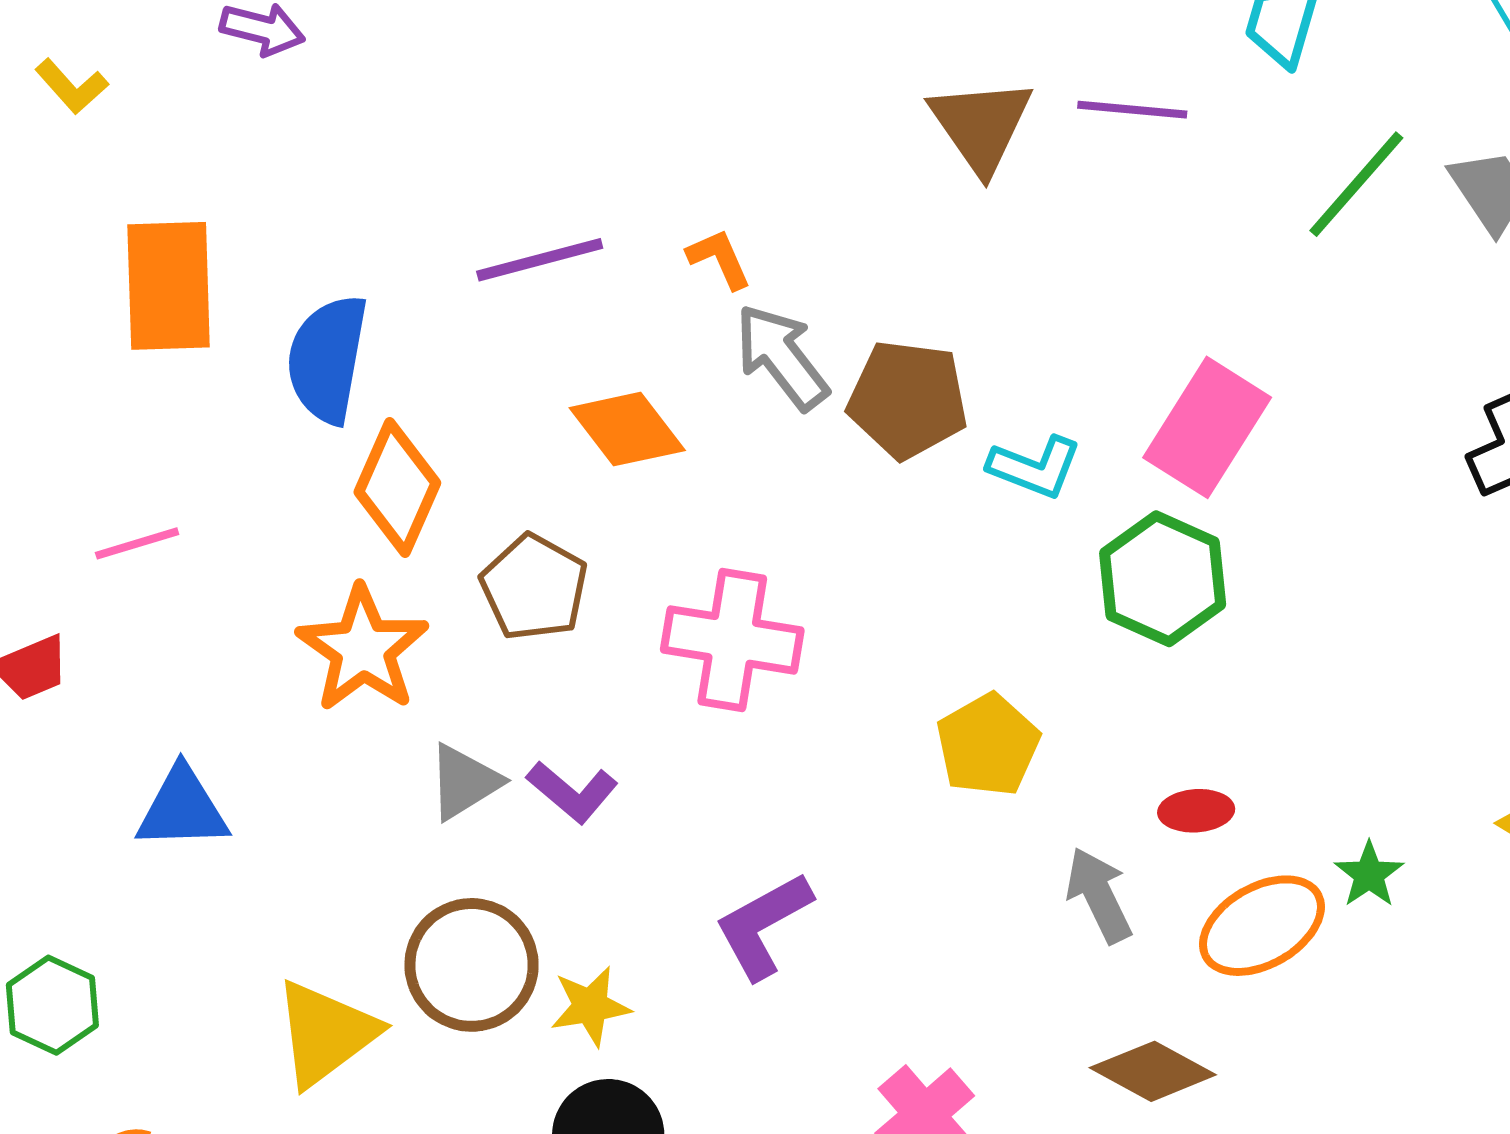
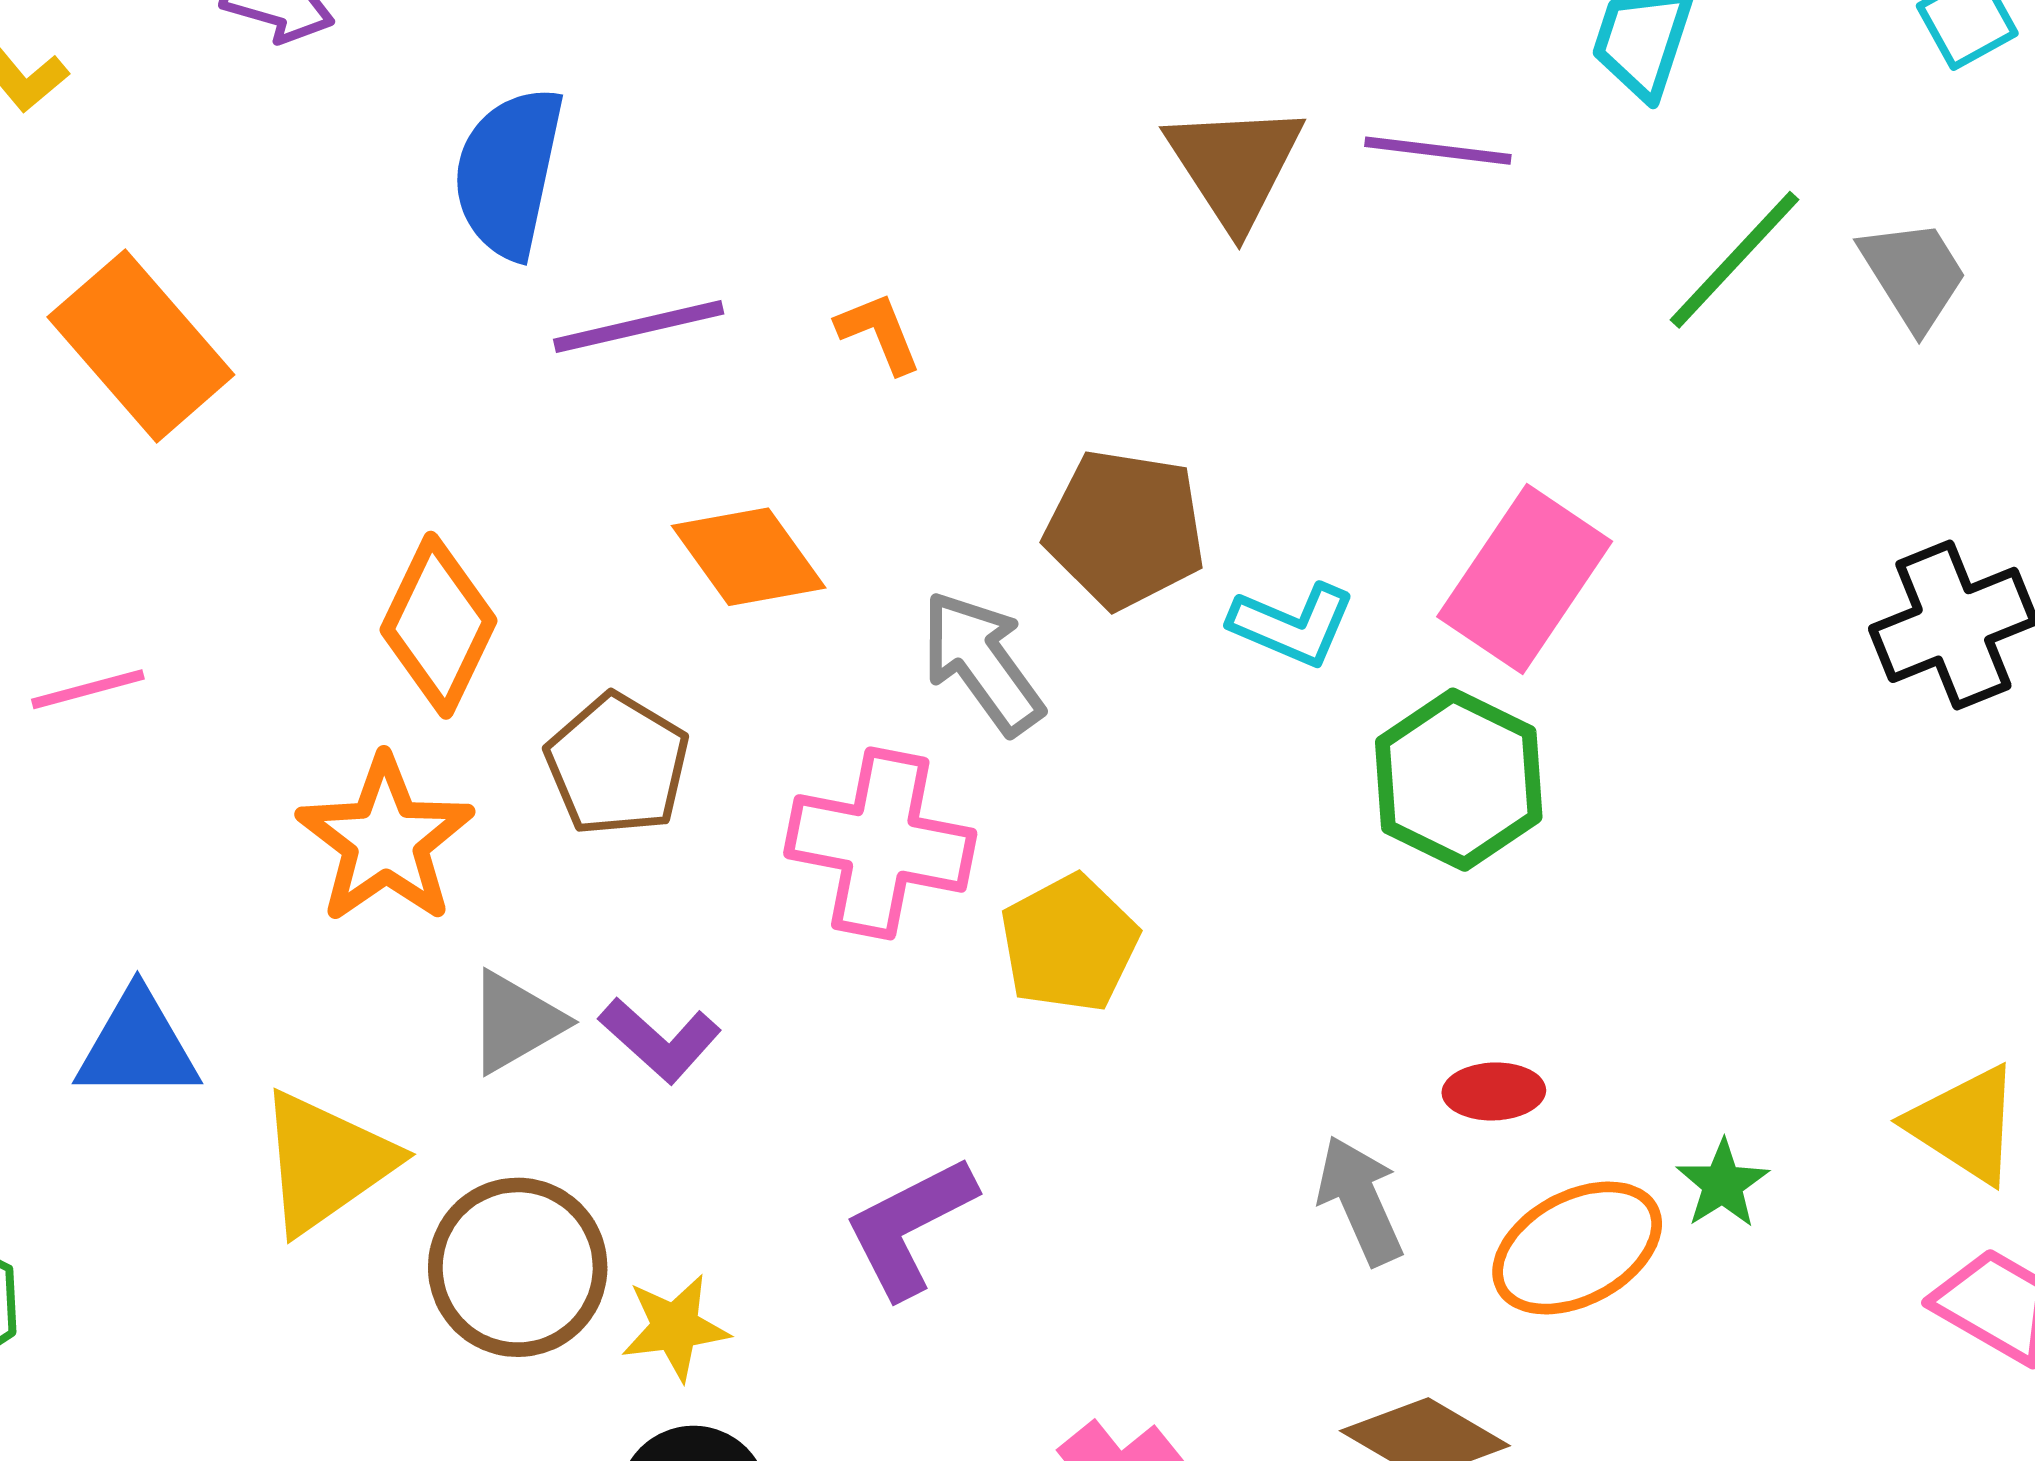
orange rectangle: (169, 286) -> (141, 346), turned -41
gray arrow: (782, 357) -> (982, 662), moved
blue semicircle: (327, 359) -> (509, 172), moved
yellow pentagon: (988, 745) -> (1069, 943), moved
yellow triangle: (326, 1033) -> (326, 1162), moved

